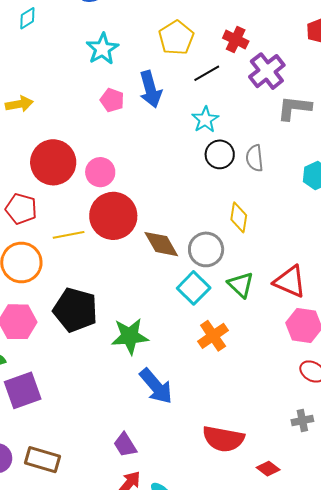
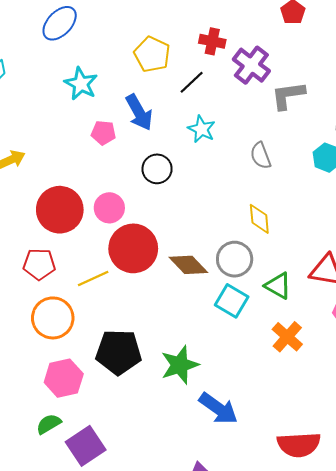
black circle: (220, 154) -> (157, 169), moved
orange cross: (213, 336) -> (287, 337), moved

